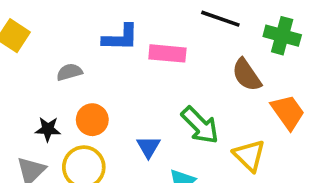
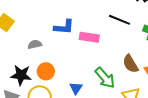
brown semicircle: (247, 75) -> (130, 64), moved
black star: (48, 129) -> (21, 75), size x1.5

